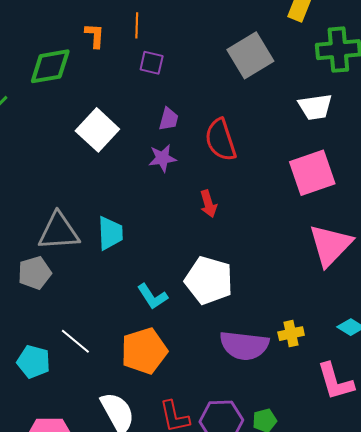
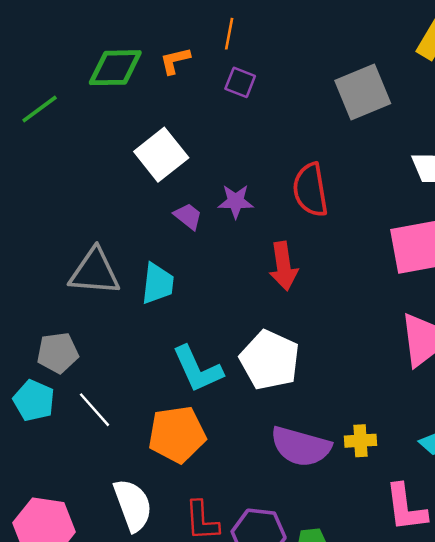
orange L-shape: (95, 36) -> (175, 61), moved, turned -116
purple trapezoid: (169, 119) -> (188, 216), moved, turned -75
red arrow: (208, 204) -> (283, 266), size x1.4
gray pentagon: (35, 273) -> (58, 353), moved
cyan L-shape: (152, 296) -> (197, 369), size x1.4
cyan pentagon: (34, 362) -> (34, 401), moved

